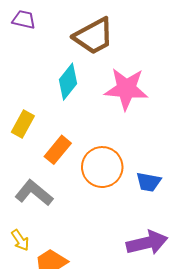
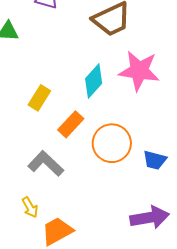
cyan diamond: (68, 82) -> (94, 81), moved

